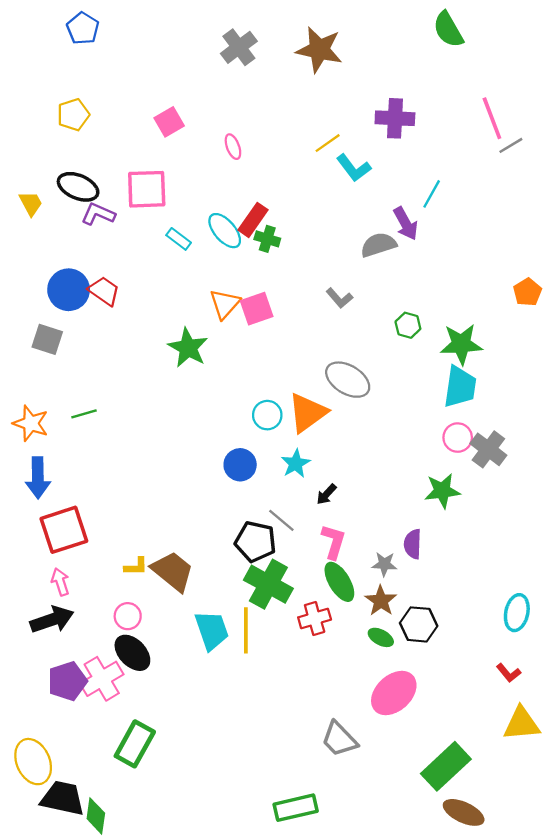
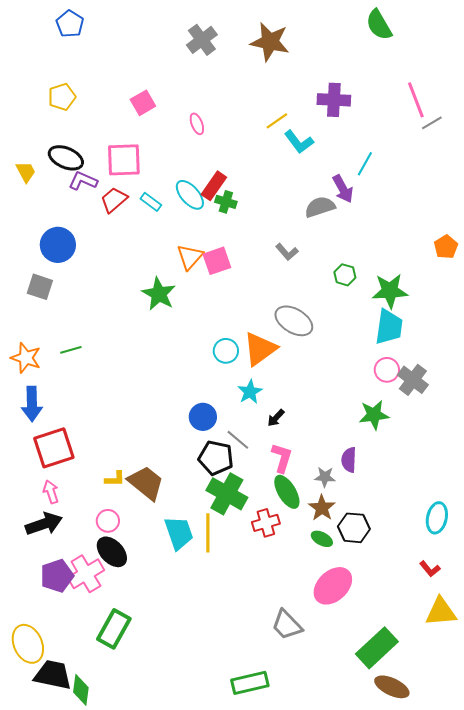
red trapezoid: (104, 291) -> (114, 200), moved, turned -76
blue circle: (240, 465) -> (203, 417), moved

